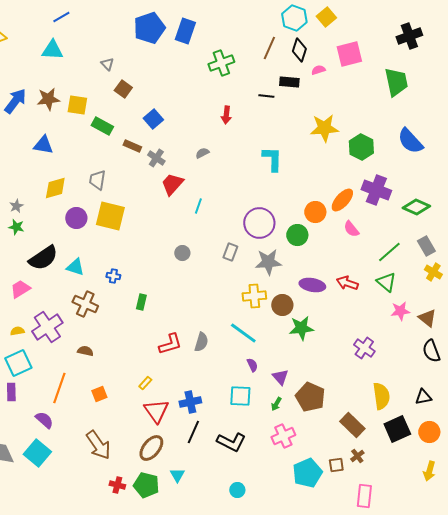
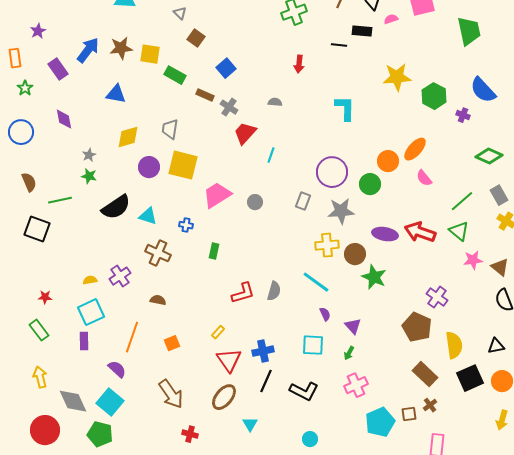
gray semicircle: (202, 153) -> (275, 102), turned 32
purple cross: (376, 190) -> (463, 115), moved, size x0.5
red arrow: (347, 283) -> (420, 232), size x1.4
pink trapezoid: (20, 289) -> (217, 195), moved, size x1.4
purple cross: (47, 327) -> (120, 276), size x0.7
green star: (301, 328) -> (374, 277), turned 30
brown pentagon: (310, 397) -> (417, 327), moved
green pentagon: (146, 485) -> (100, 434), moved

